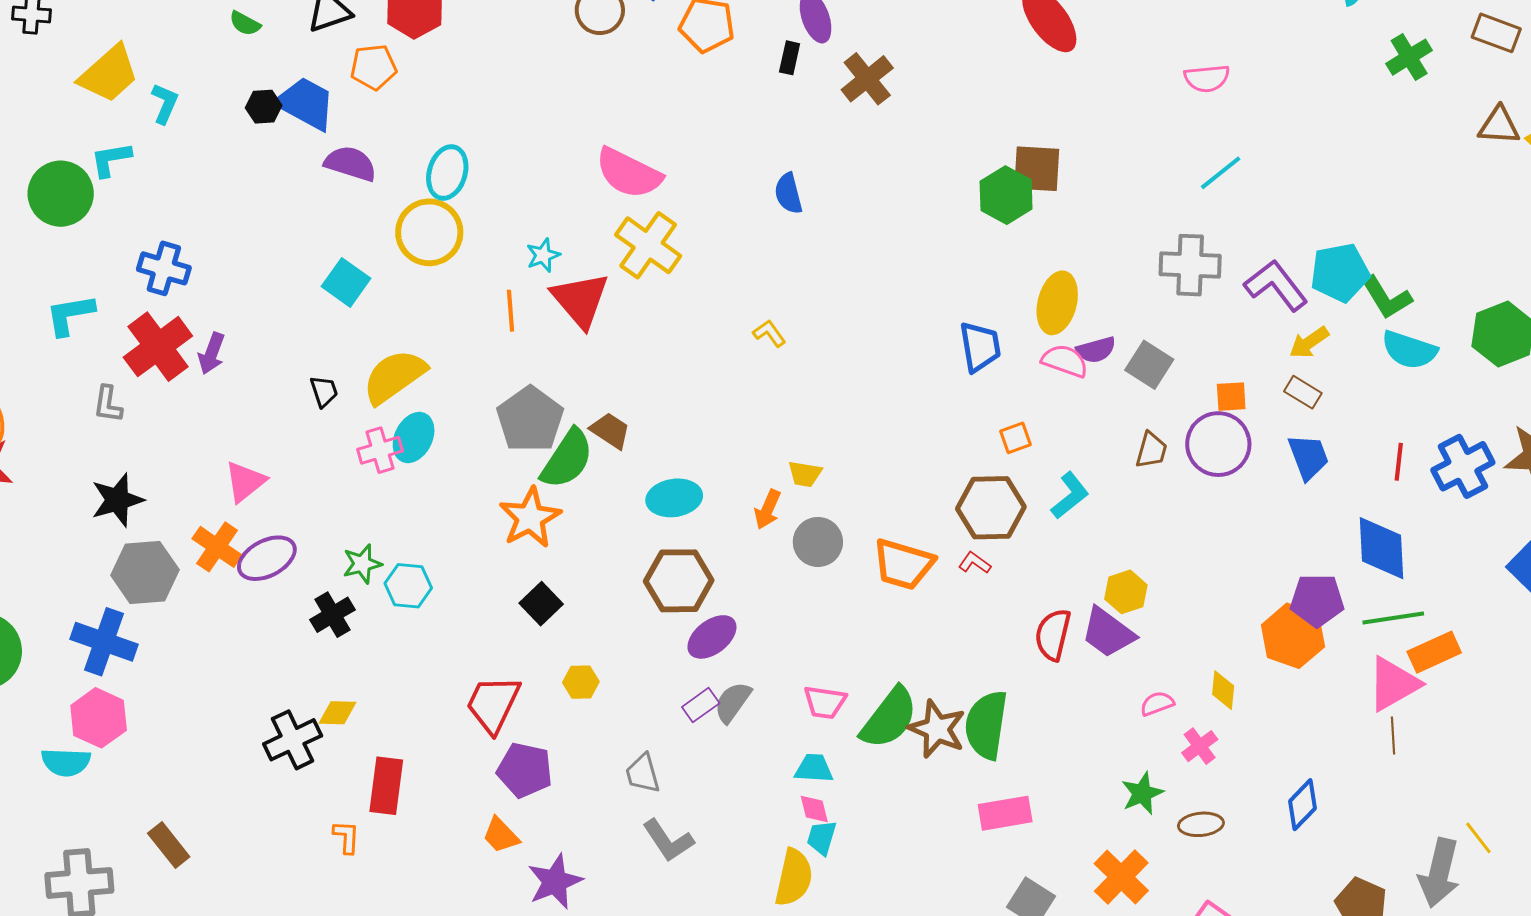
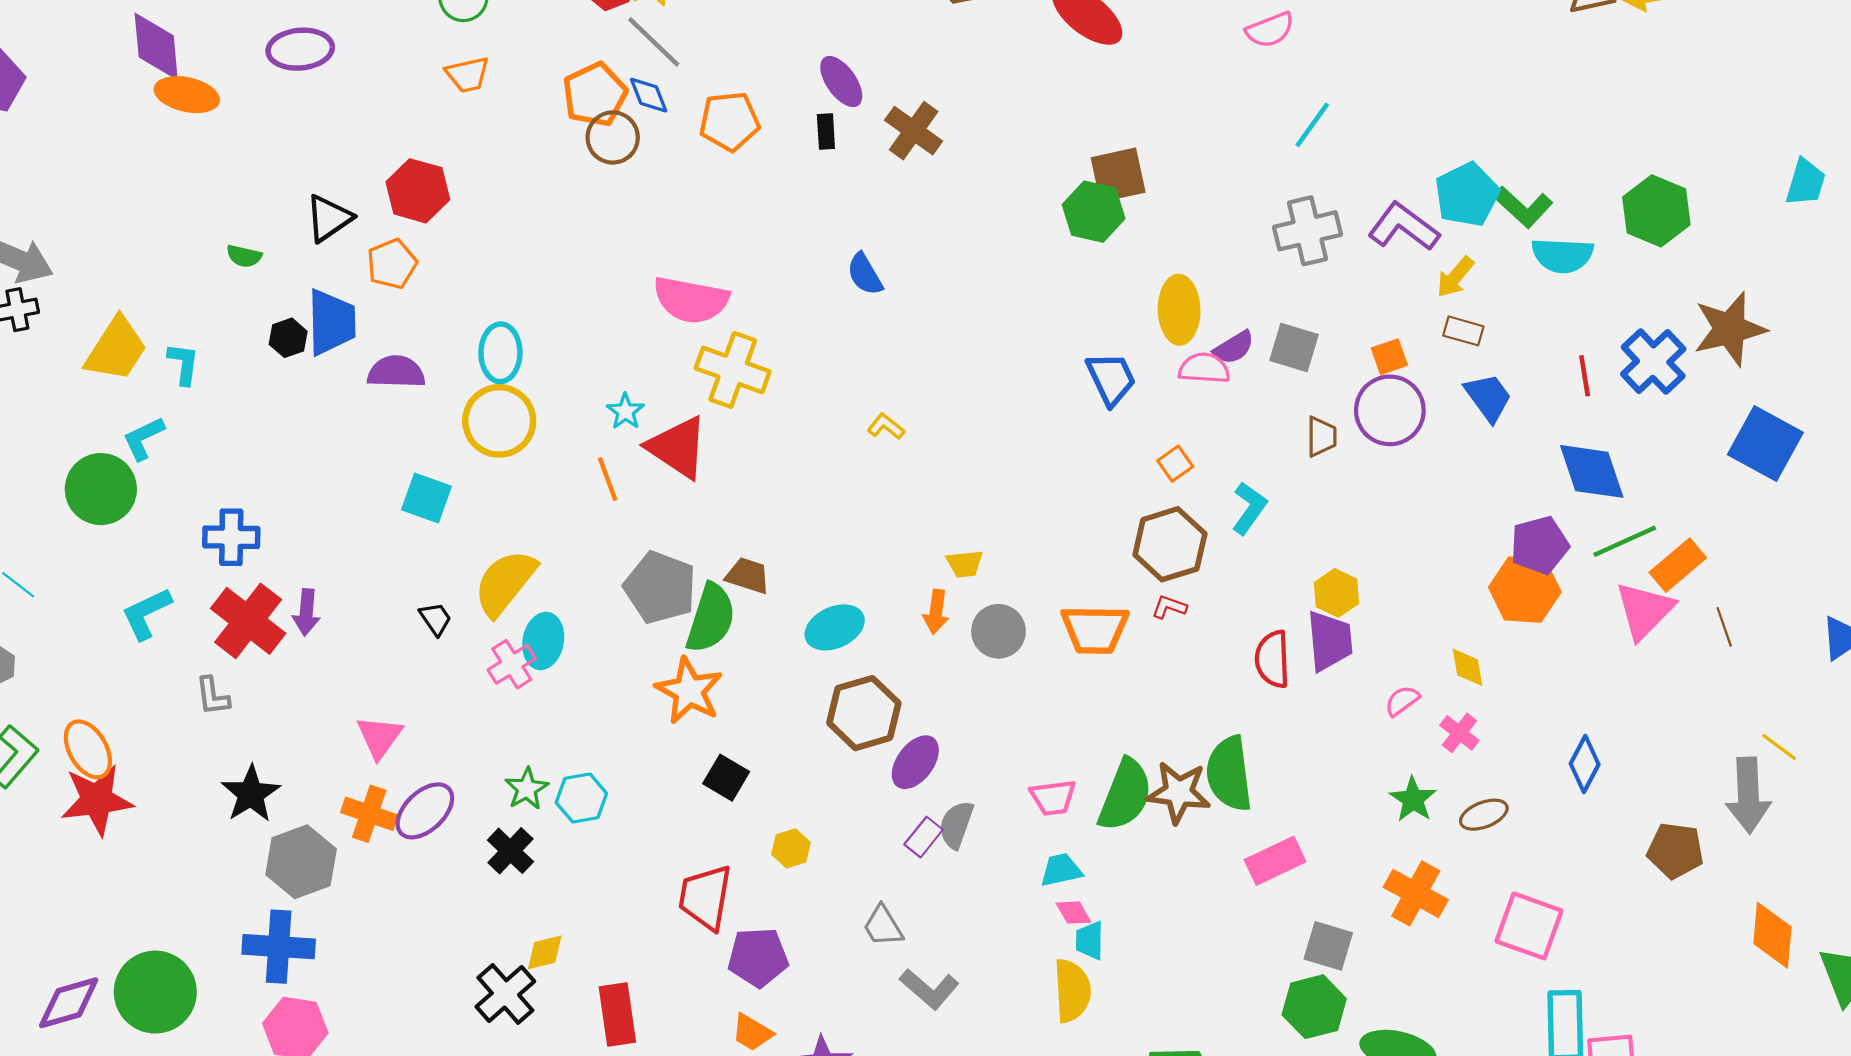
blue trapezoid: (306, 103) -> (331, 322), turned 76
purple trapezoid: (1108, 633) -> (1330, 641), turned -116
brown line: (1393, 736) -> (1724, 627), moved

